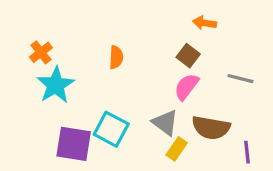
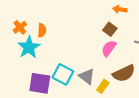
orange semicircle: (116, 57) -> (42, 30), moved
gray triangle: (165, 123) -> (87, 76), moved
brown semicircle: (211, 128) -> (124, 73), turned -35

